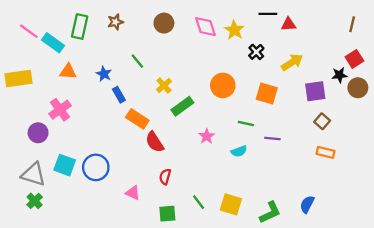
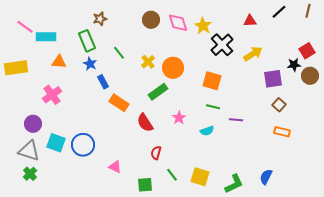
black line: (268, 14) -> (279, 12), moved, turned -42
brown circle: (164, 23) -> (151, 20), moved
brown line: (352, 24) -> (308, 11), moved
green rectangle: (80, 27) -> (87, 41), moved, turned -35
cyan rectangle: (53, 43) -> (46, 37), turned -36
black cross: (256, 52) -> (222, 45), size x1.6
yellow cross: (164, 85) -> (148, 62), moved
orange circle: (223, 85) -> (173, 68), moved
orange square: (267, 94) -> (212, 81), moved
purple circle: (38, 133) -> (33, 124), moved
red semicircle: (155, 142) -> (145, 123), moved
red semicircle: (165, 177) -> (156, 153), moved

